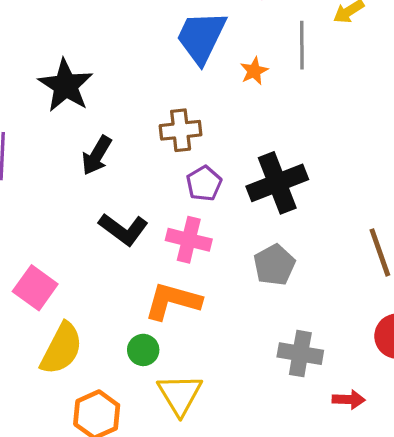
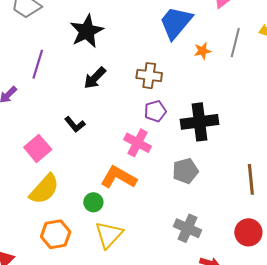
black L-shape: (123, 229) -> (75, 124), moved, size x0.7

